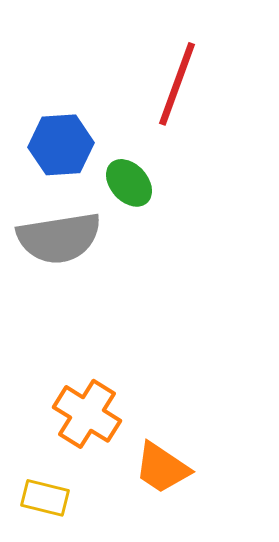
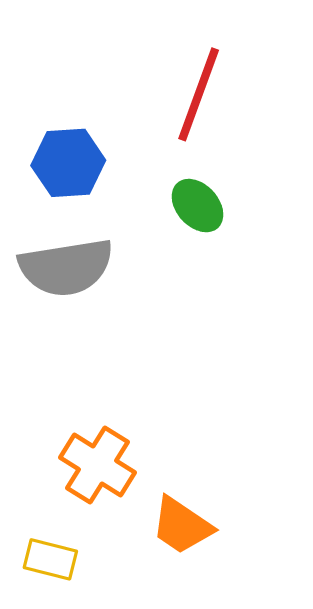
green ellipse: (129, 183) -> (197, 206), moved

